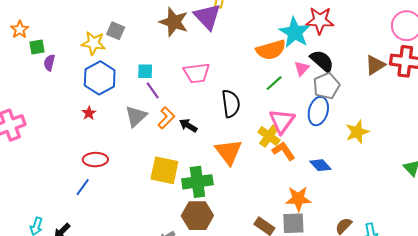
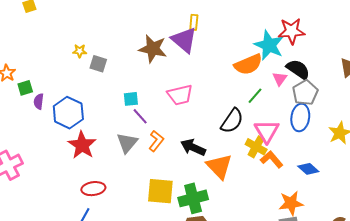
yellow star: (94, 43) -> (80, 51), moved, size x0.6
blue hexagon: (100, 78) -> (68, 113), moved
black semicircle: (231, 104) -> (232, 121), moved, turned 48
red star: (89, 113) -> (82, 145), size x2.0
black arrow: (188, 126) -> (193, 147), moved, size x1.4

